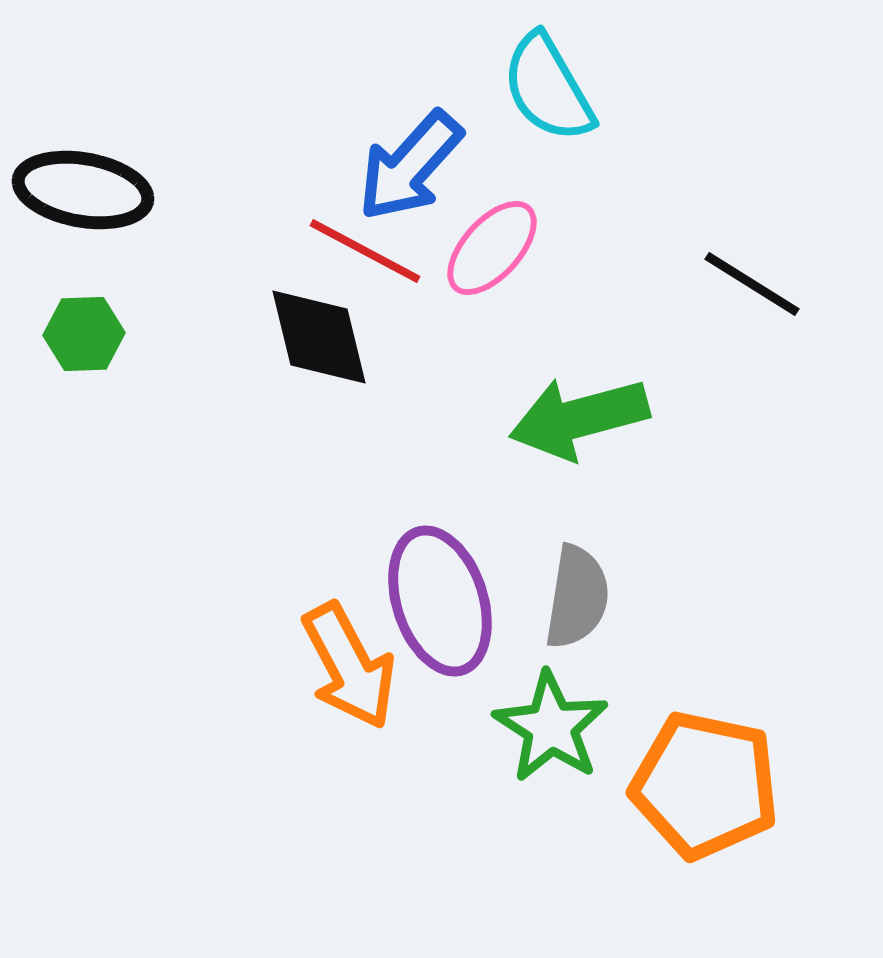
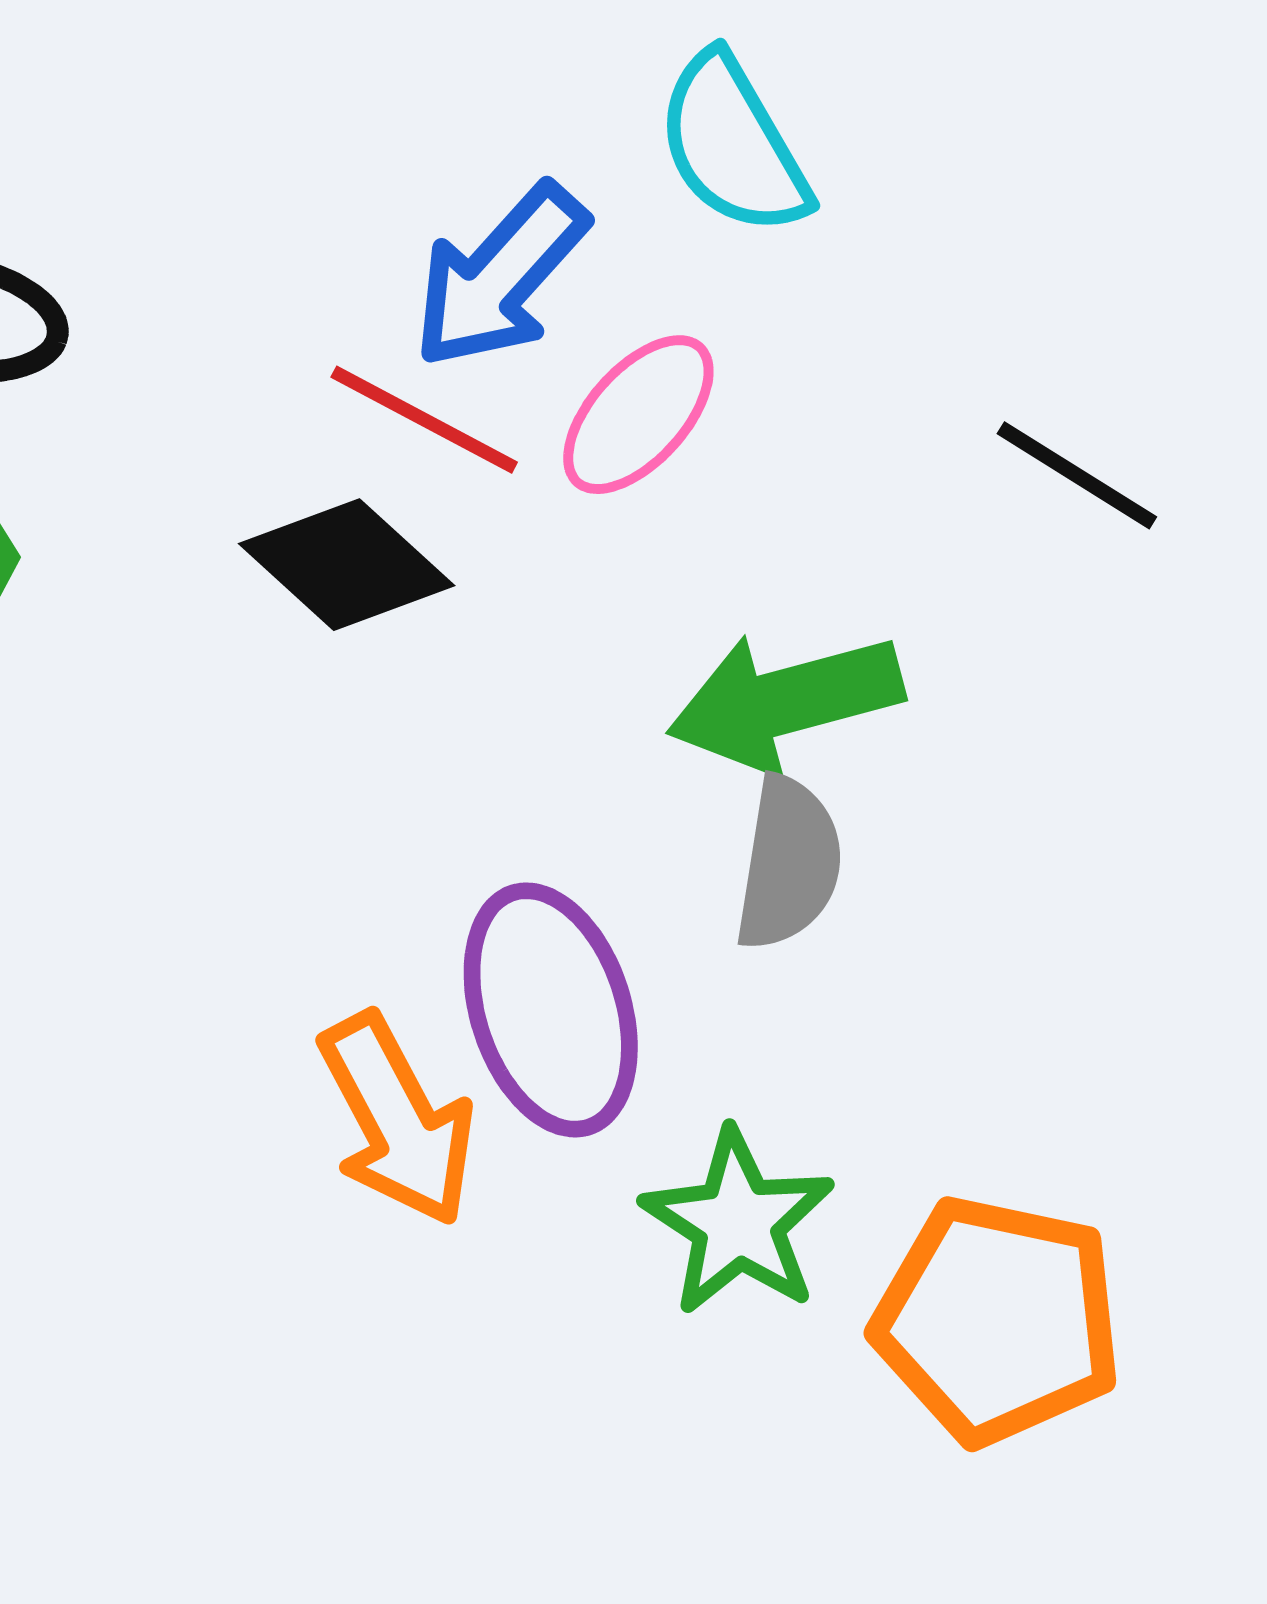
black diamond: (319, 337) -> (347, 565), turned -34
gray semicircle: (577, 597) -> (788, 863), moved

